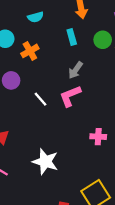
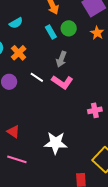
green circle: (103, 40) -> (69, 28), moved
pink L-shape: (70, 96) -> (62, 82), turned -110
white line: (41, 99) -> (37, 77), moved

